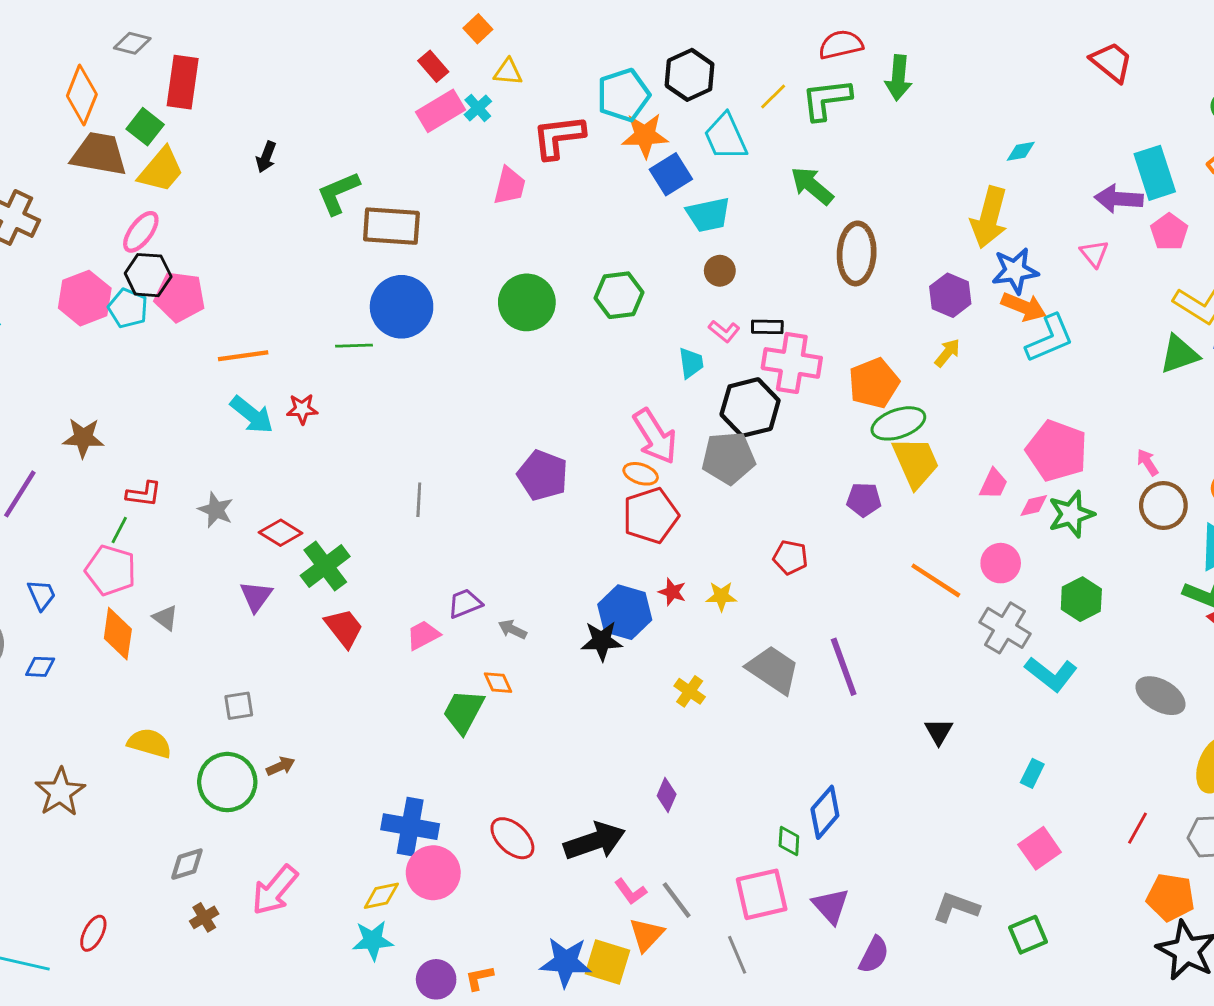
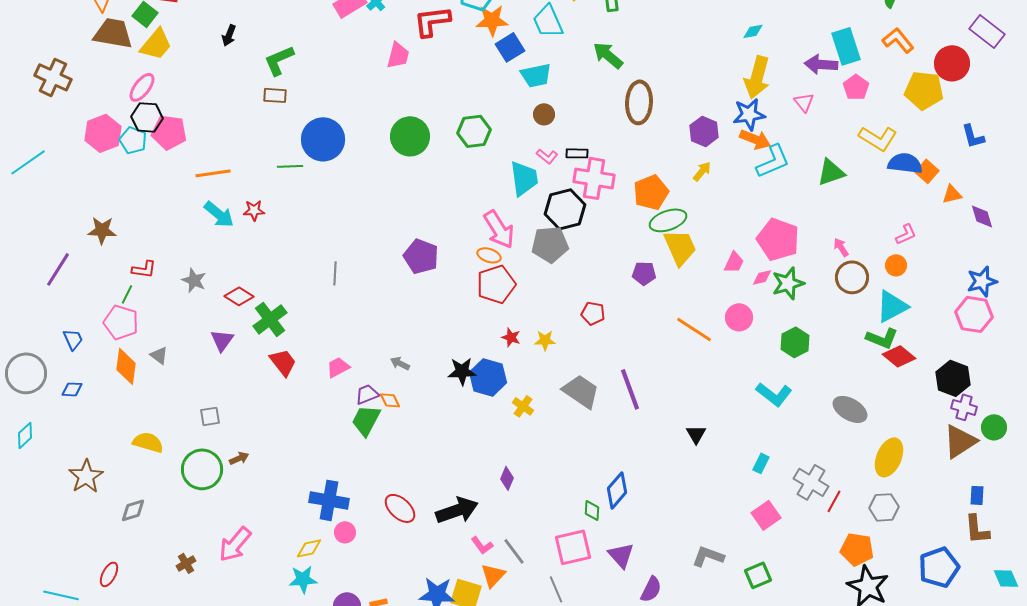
yellow arrow: (989, 217) -> (757, 77), moved
brown rectangle: (391, 226) -> (275, 95), moved, size x0.6
green triangle: (1179, 354) -> (831, 172), moved
cyan trapezoid: (691, 363) -> (524, 178), size x1.6
purple trapezoid: (465, 603) -> (367, 394), moved
blue hexagon: (625, 612) -> (488, 377), moved
gray cross: (1005, 628) -> (811, 482), moved
gray diamond: (187, 864) -> (133, 510), moved
pink circle: (433, 873) -> (345, 532), size x0.6

